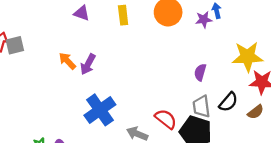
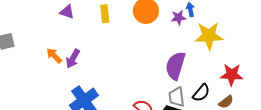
yellow star: (248, 57) -> (209, 36), moved
purple semicircle: (200, 72) -> (175, 66), size x1.8

